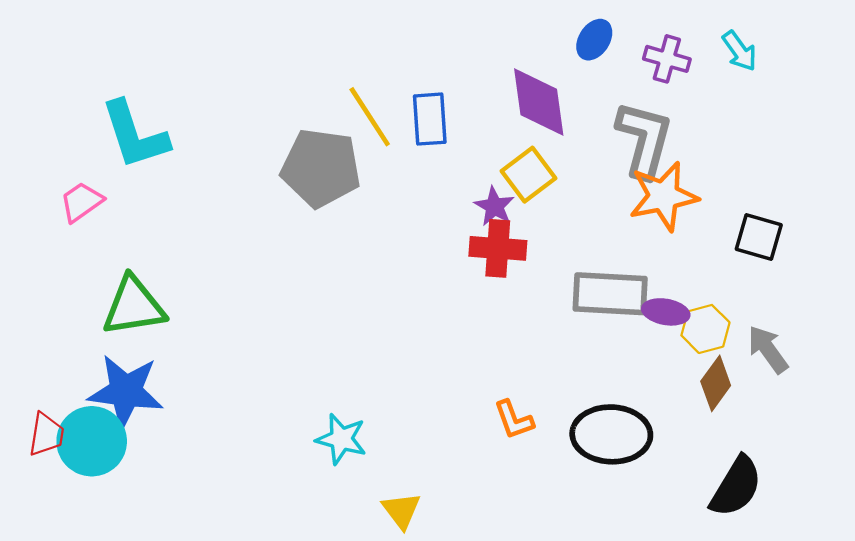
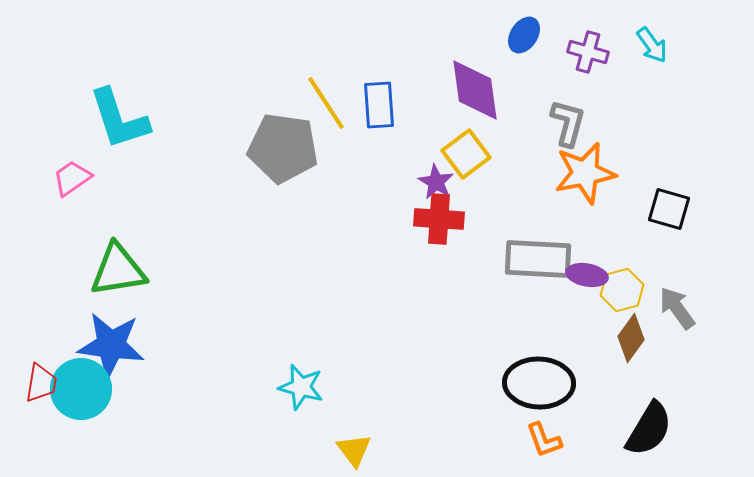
gray L-shape: (644, 139) -> (568, 123), size x0.7
orange L-shape: (514, 420) -> (544, 440), moved

